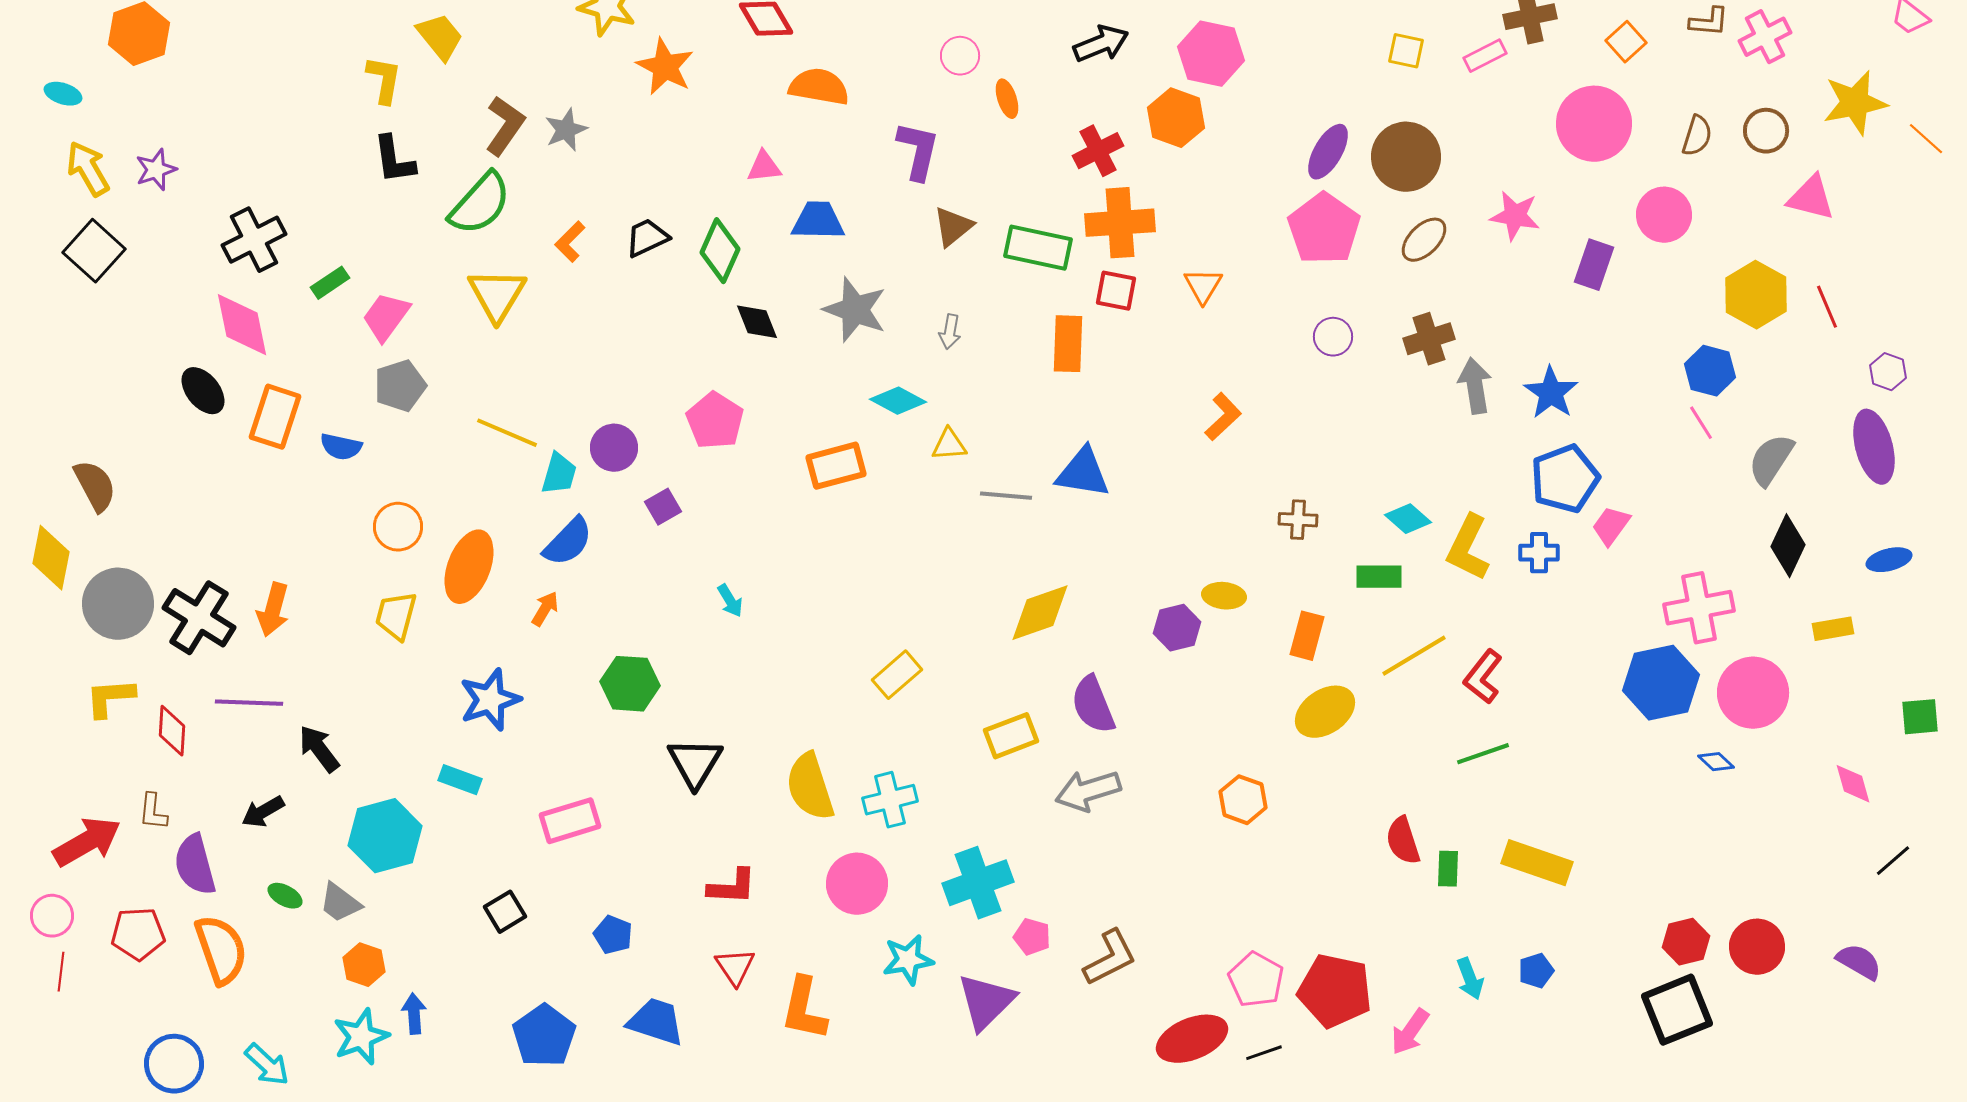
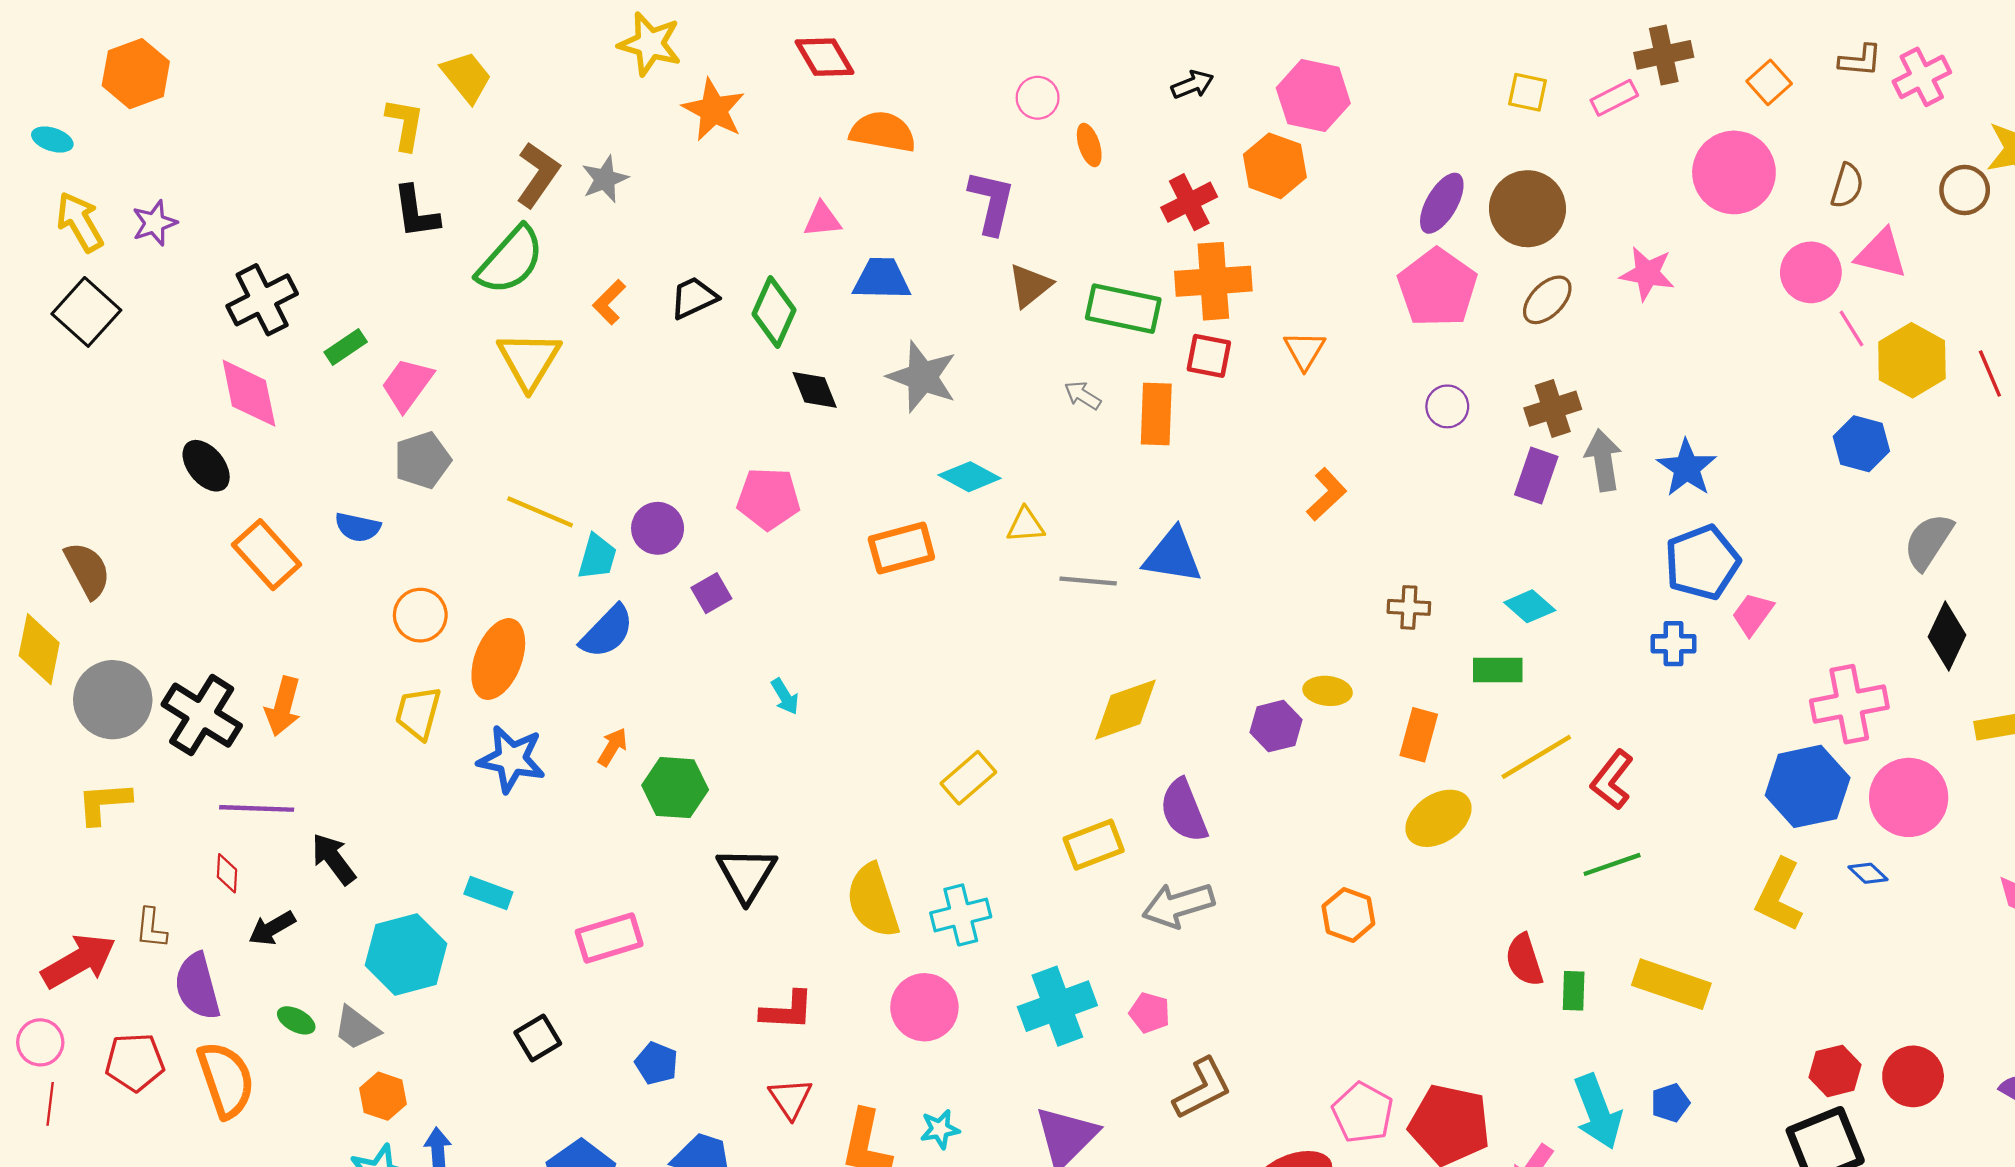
black arrow: (1101, 44) -> (1192, 85), size x0.7
brown circle: (1766, 131) -> (1965, 190), moved
pink triangle: (1811, 198) -> (1881, 254), moved
purple rectangle: (1594, 265) -> (1536, 476), moved
gray arrow: (950, 332) -> (1083, 395), moved, turned 112
orange rectangle: (275, 417) -> (267, 555), moved, turned -60
pink pentagon: (715, 421) -> (768, 499), turned -30
pink line: (1701, 423) -> (1852, 328), moved
yellow L-shape: (1468, 548) -> (1779, 895), moved
orange arrow: (545, 609) -> (613, 747), moved
blue star: (490, 700) -> (511, 759), moved, turned 30
red diamond: (172, 731) -> (227, 873), moved, size x0.7
pink pentagon: (1032, 937) -> (1150, 1013), moved
cyan star: (908, 960) -> (940, 1129), moved, size x0.7
cyan arrow: (1470, 979) -> (1598, 1112), size x1.6

